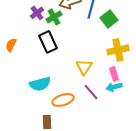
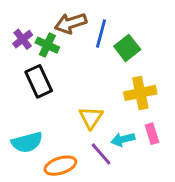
green cross: (54, 17) -> (47, 45), turned -35
pink rectangle: (114, 74) -> (152, 134), moved
cyan arrow: (114, 87) -> (123, 139), moved

